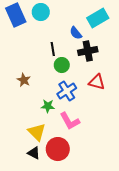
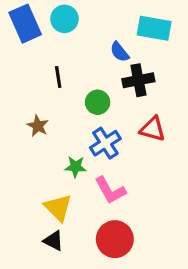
cyan rectangle: (98, 18) -> (154, 28), turned 40
black line: (53, 49) -> (58, 77), moved
red circle: (58, 149) -> (115, 239), moved

